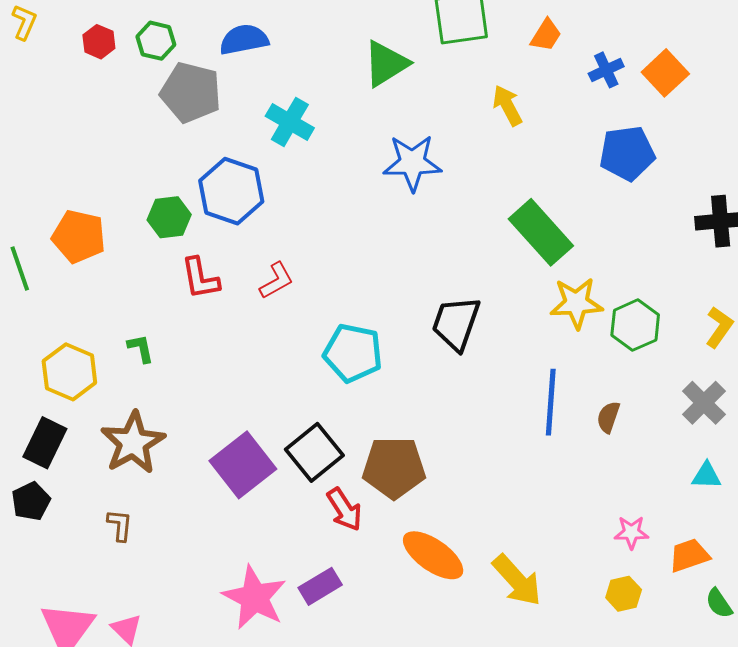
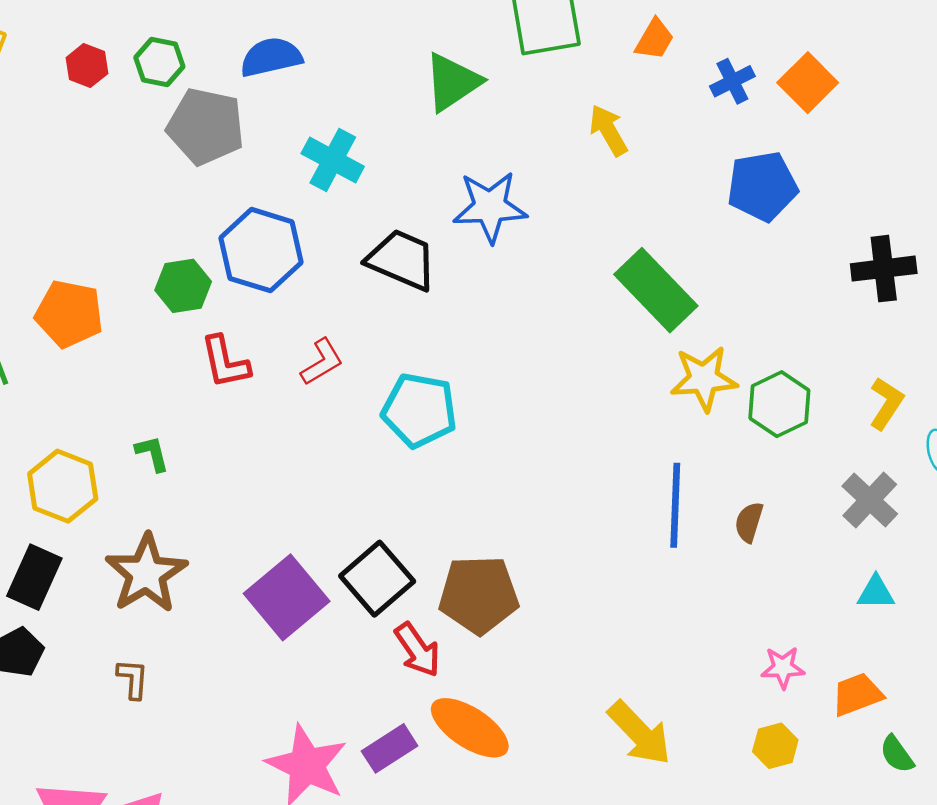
black trapezoid: (456, 323) -> (402, 260), moved, turned 96
cyan pentagon: (353, 353) -> (419, 410), moved
orange ellipse: (433, 555) -> (470, 728), moved

